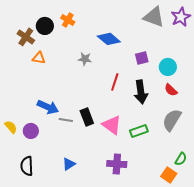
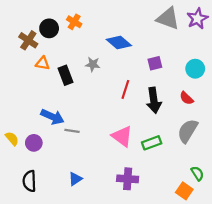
cyan circle: (168, 67) -> (195, 69), moved
black rectangle: (87, 117) -> (65, 75), moved
green semicircle: (181, 159) -> (197, 173), turned -64

